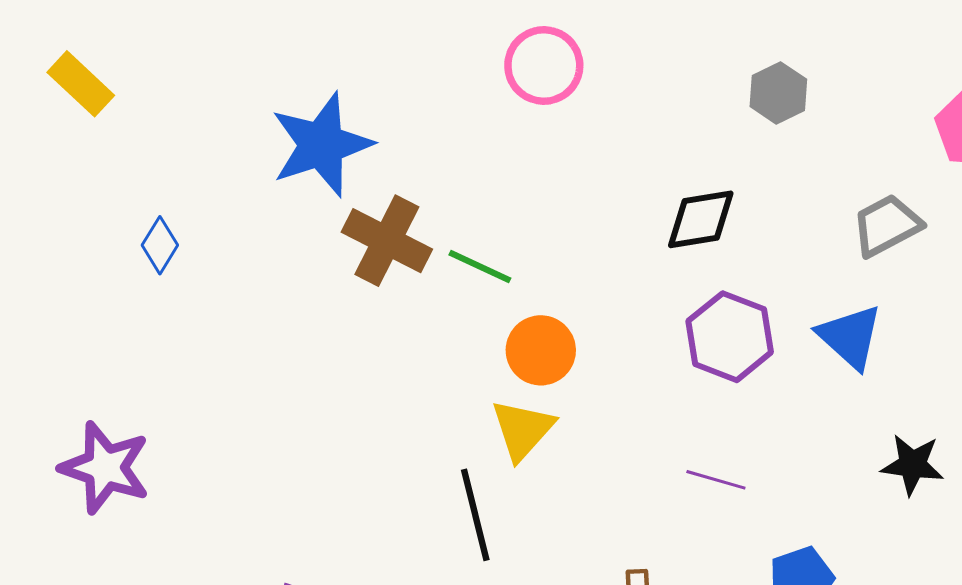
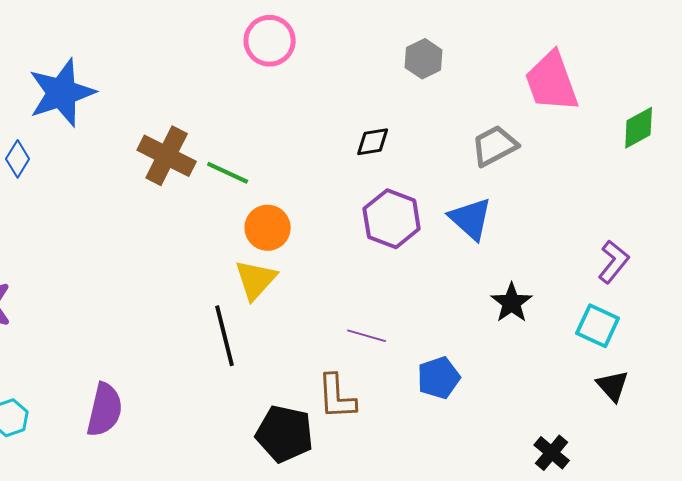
blue star: (321, 145) -> (62, 93), moved
black diamond: (701, 219) -> (373, 142), size x0.7
black star: (912, 465) -> (512, 303), turned 30
purple line: (716, 480) -> (367, 336), moved

